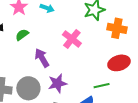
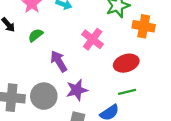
red ellipse: (119, 63) -> (126, 63), moved

